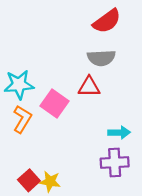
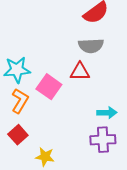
red square: (29, 180) -> (18, 135), moved

